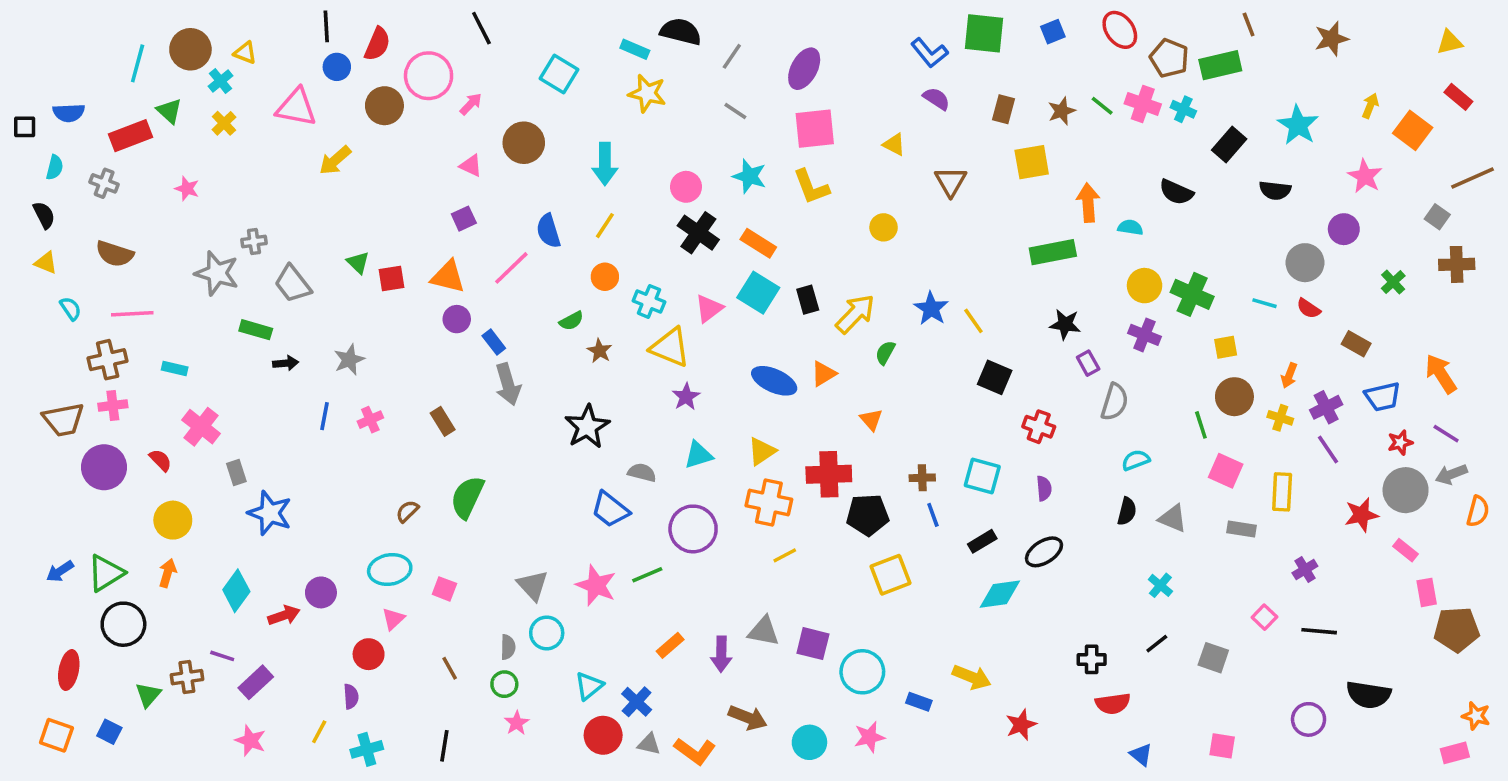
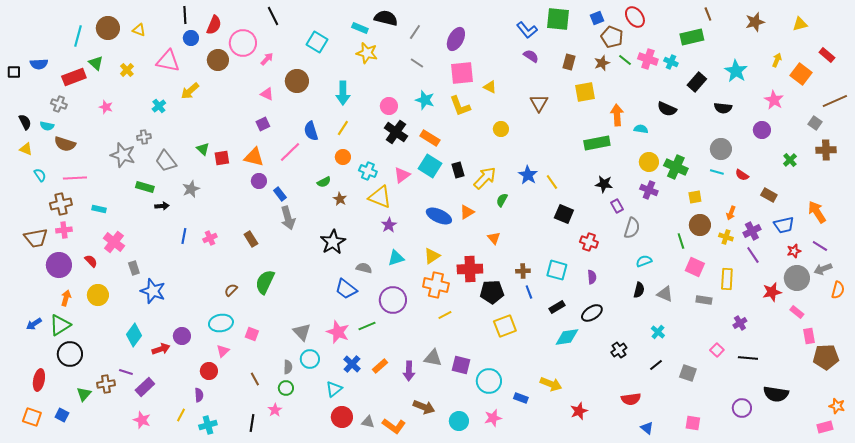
yellow triangle: (1450, 42) -> (800, 24), moved
brown pentagon: (1169, 58) -> (612, 37), moved
cyan cross: (220, 81) -> (159, 106), moved
yellow triangle: (894, 144) -> (490, 87), moved
cyan semicircle: (55, 167) -> (47, 126), moved, turned 88
gray circle: (1305, 263) -> (721, 149), moved
gray star: (349, 360) -> (191, 189), moved
orange arrow: (168, 573) -> (66, 298), moved
black cross: (1092, 659) -> (619, 350), moved, turned -35
blue cross: (637, 702) -> (352, 364), moved
pink star: (517, 723) -> (275, 410), moved

